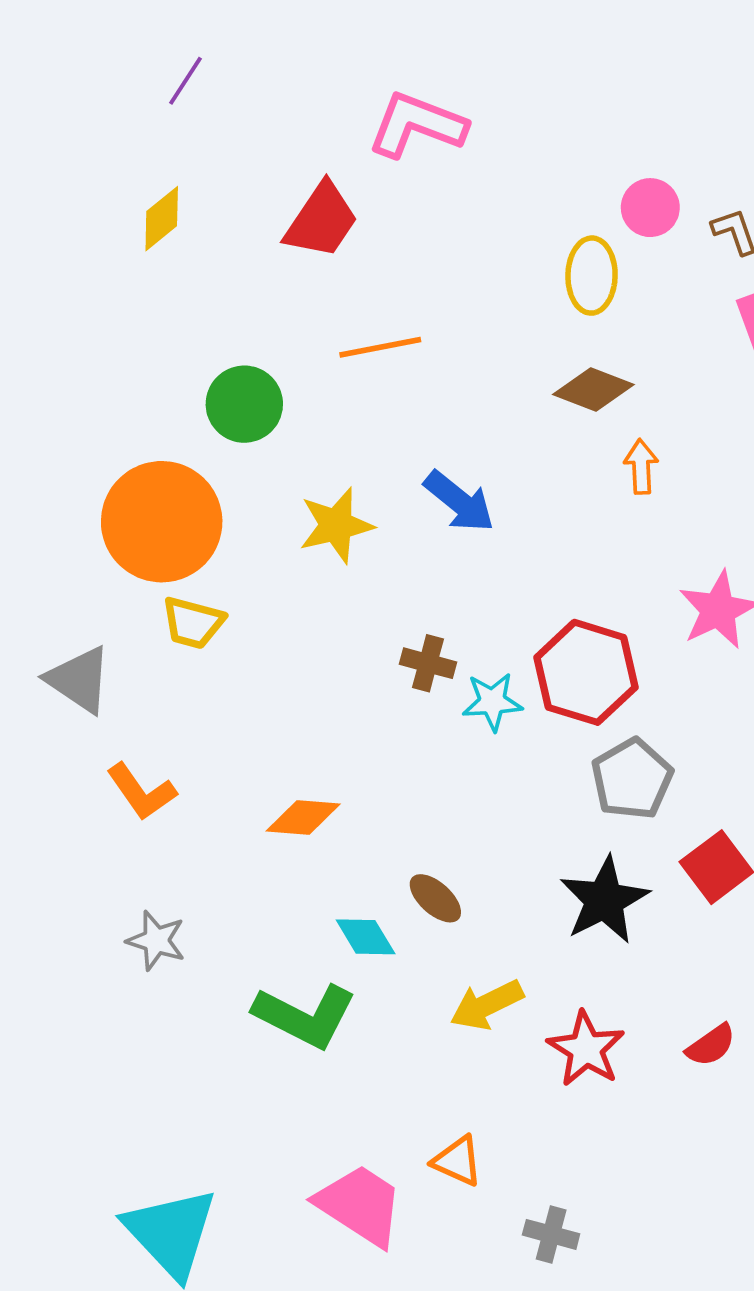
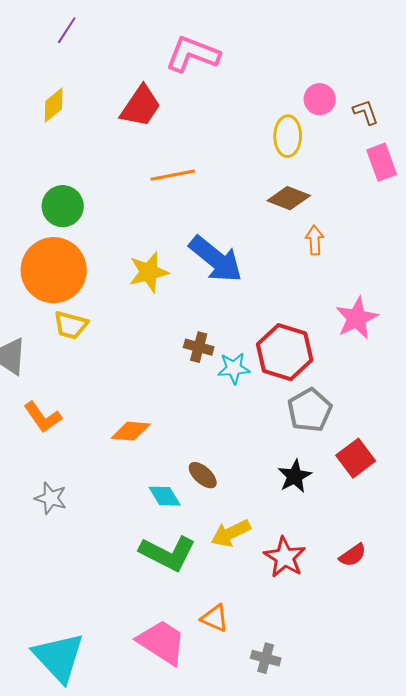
green circle: (244, 404) -> (63, 206), moved
blue arrow: (459, 501) -> (216, 259), size x1.4
black star: (604, 900) -> (295, 476), size x0.7
green L-shape: (305, 1016) -> (168, 553), moved

